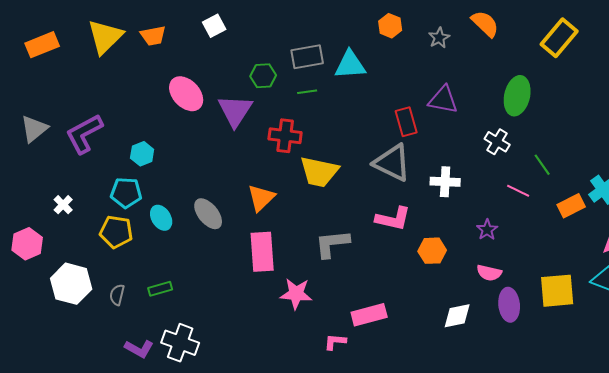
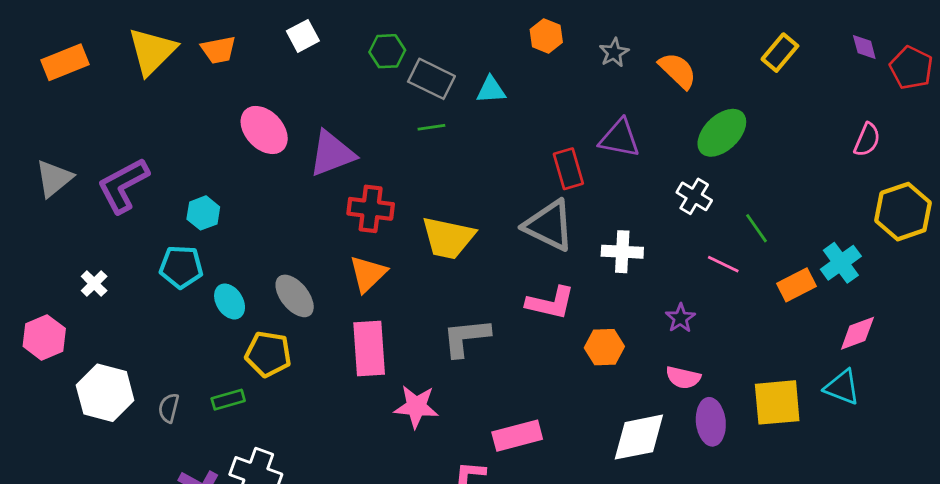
orange semicircle: (485, 24) -> (678, 71), moved
yellow rectangle: (559, 38) -> (780, 53), size x0.7
gray rectangle: (307, 57) -> (431, 79), turned 36
cyan triangle: (350, 65) -> (491, 90), size x0.7
green hexagon: (263, 76) -> (387, 51), moved
green ellipse: (517, 96) -> (722, 133), turned 33
purple triangle: (235, 111) -> (332, 154), turned 36
red cross: (285, 136) -> (371, 209), moved
yellow pentagon: (116, 232) -> (268, 354), moved
white diamond: (457, 316) -> (639, 437), size x1.4

